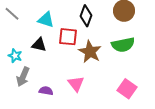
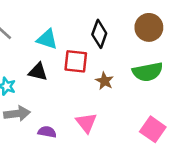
brown star: (90, 52) -> (104, 81), size x0.6
gray arrow: (23, 77) -> (17, 114), turned -120

